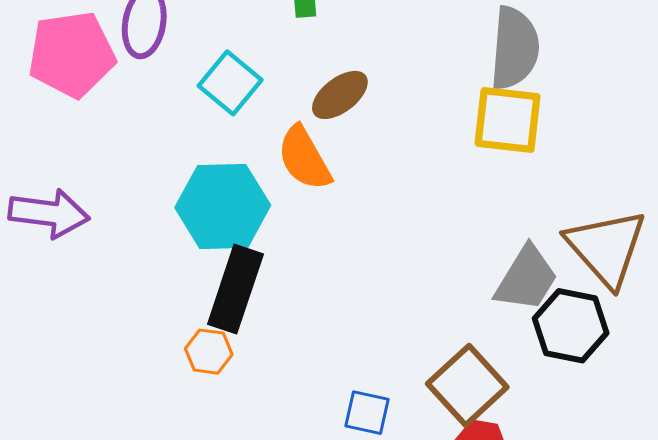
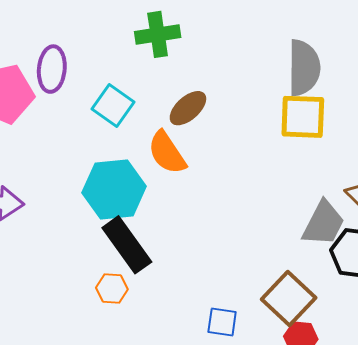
black rectangle: (235, 289) -> (127, 245), turned -50

